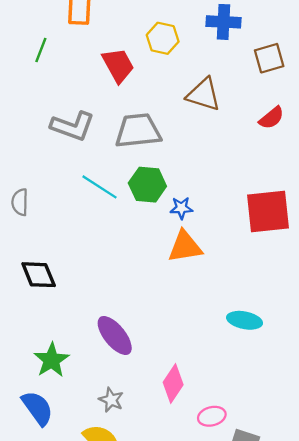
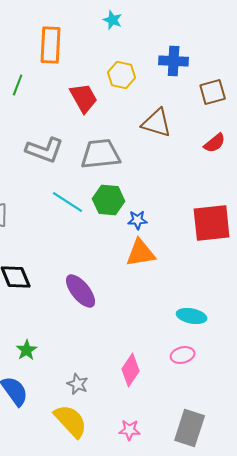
purple ellipse: (115, 336) -> (81, 291), moved
green star: (51, 360) -> (27, 350), size x0.7
pink ellipse: (212, 416) -> (183, 355), moved

